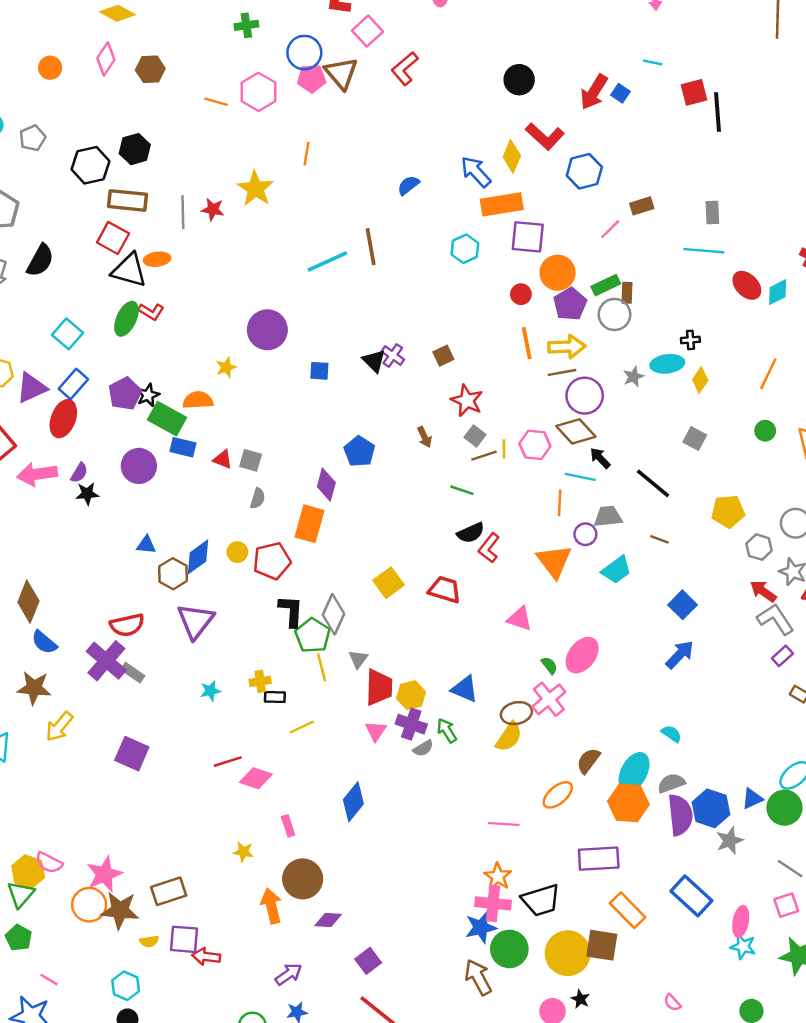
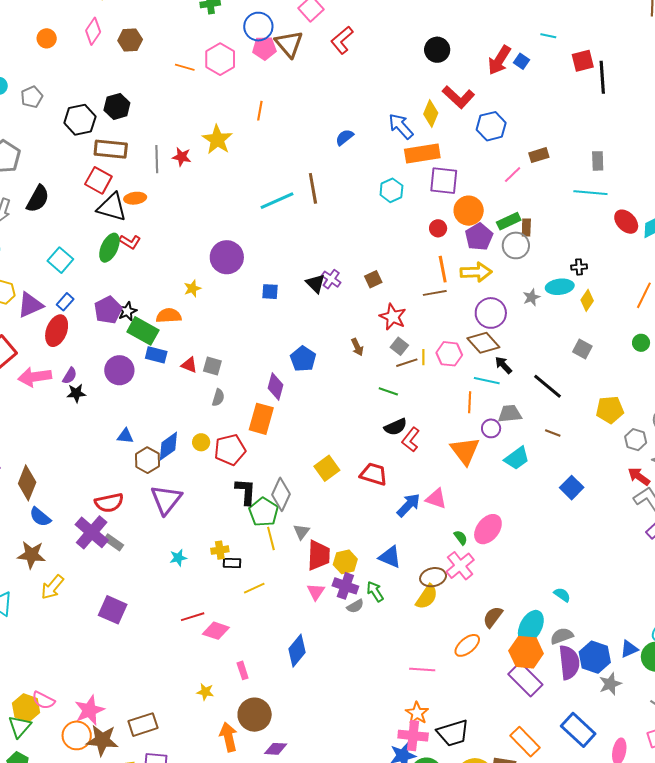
brown line: (562, 372) -> (435, 293), moved
blue rectangle: (73, 384) -> (65, 302), size x0.7
blue arrow: (680, 655) -> (409, 505), moved
purple rectangle: (599, 859) -> (525, 679), moved, turned 48

